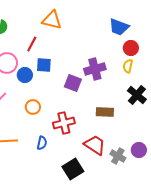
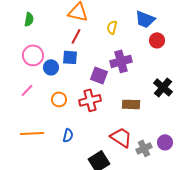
red line: (32, 44) -> (76, 36), moved
yellow semicircle: (128, 66) -> (112, 27), moved
red cross: (64, 123) -> (90, 100), moved
gray cross: (118, 156) -> (144, 148), turned 35

